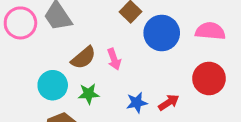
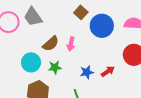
pink arrow: (114, 59) -> (71, 44), turned 32

